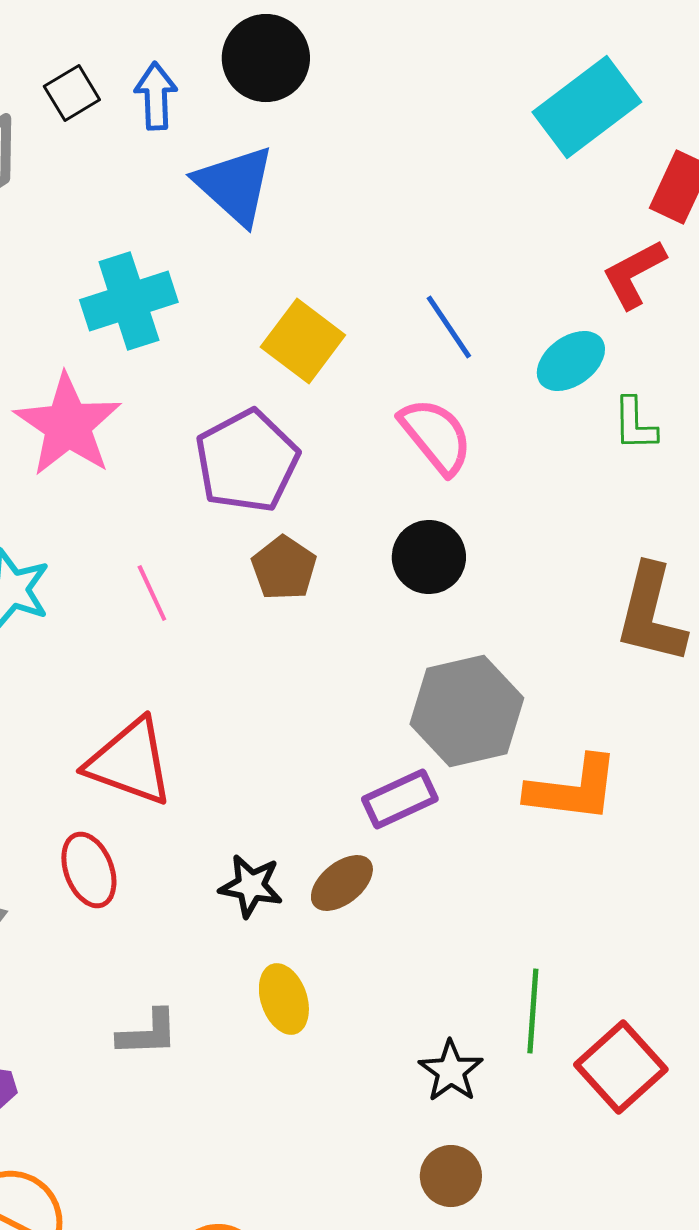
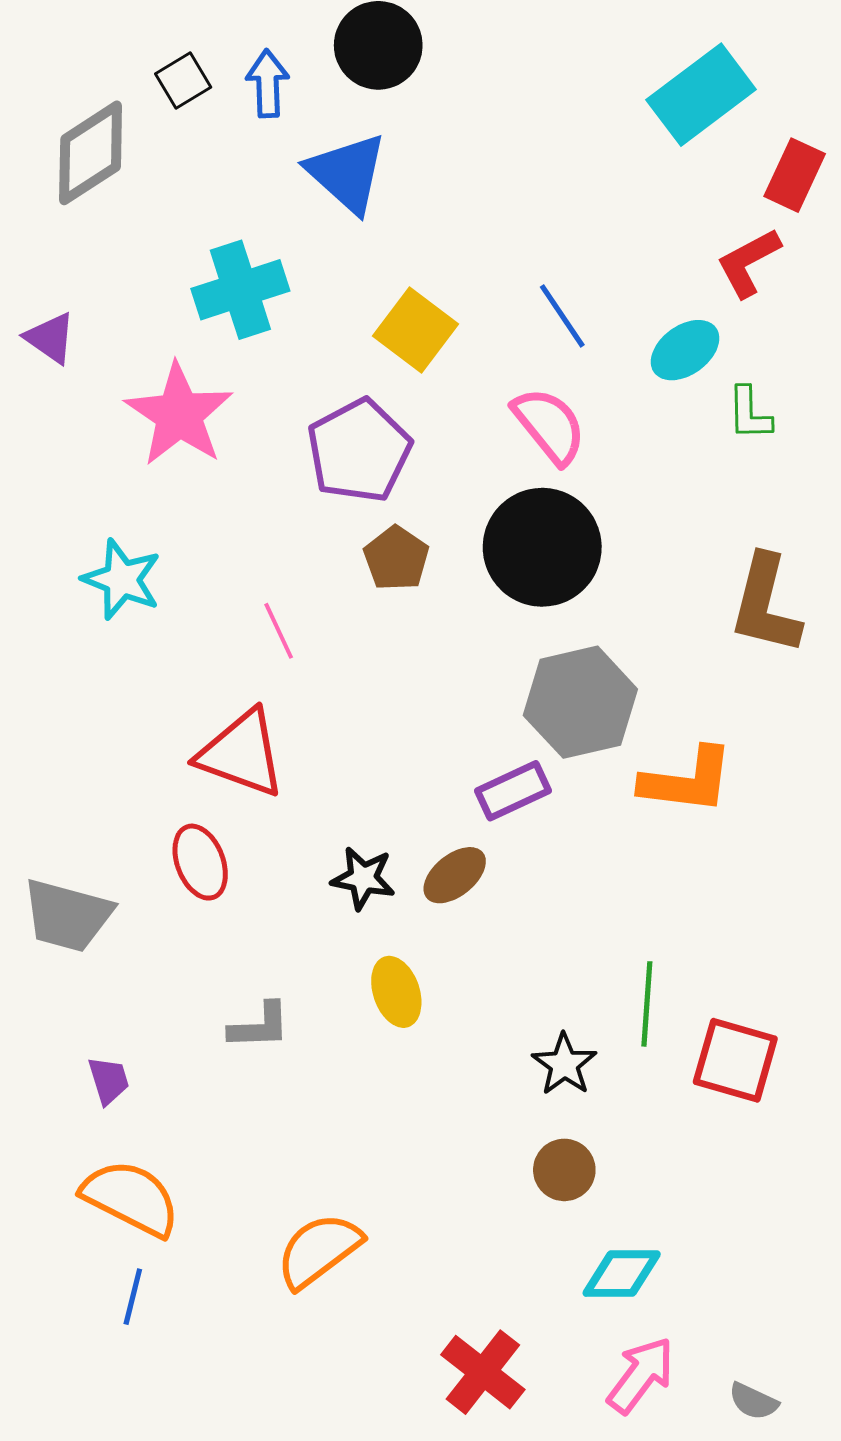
black circle: (429, 557) -> (542, 547), size x1.6
pink line: (152, 593) -> (279, 631), moved
red square: (621, 1067) -> (735, 1060), turned -32

